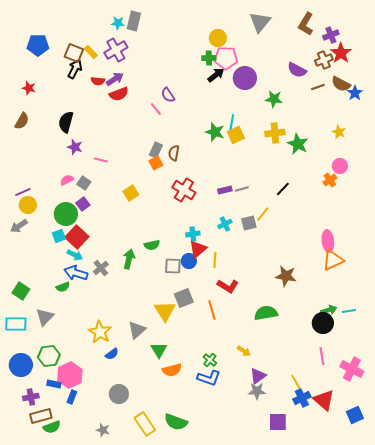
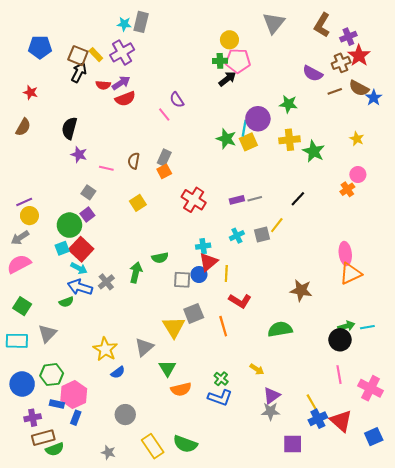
purple circle: (245, 78) -> (258, 119), moved
brown semicircle: (174, 153) -> (134, 161), moved
pink semicircle: (67, 180) -> (19, 264), moved, size x1.6

